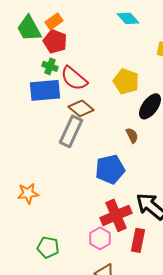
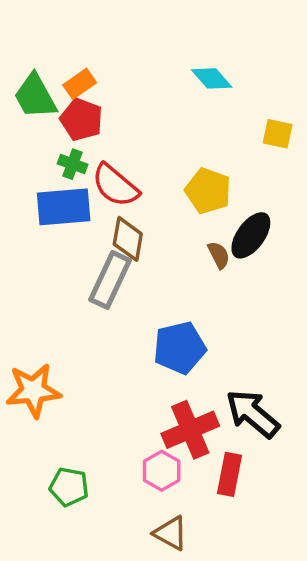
brown diamond: (81, 108) -> (128, 239), turned 60
brown semicircle: (132, 135) -> (219, 255), moved
orange star: (28, 193) -> (33, 391), size x1.4

